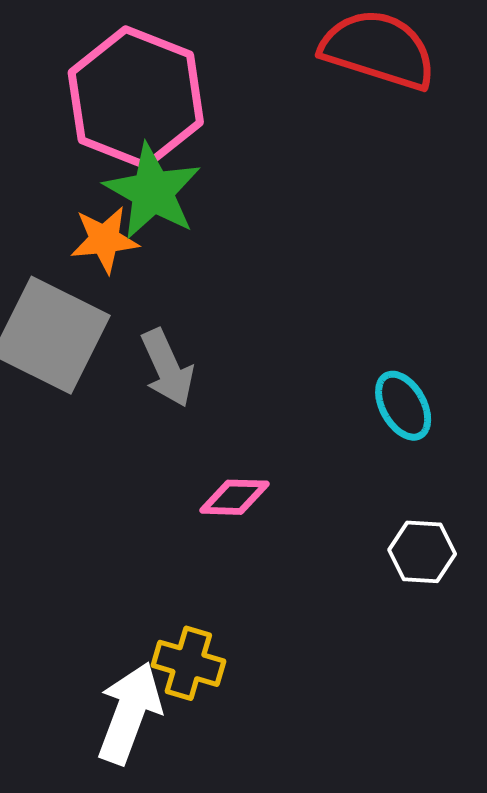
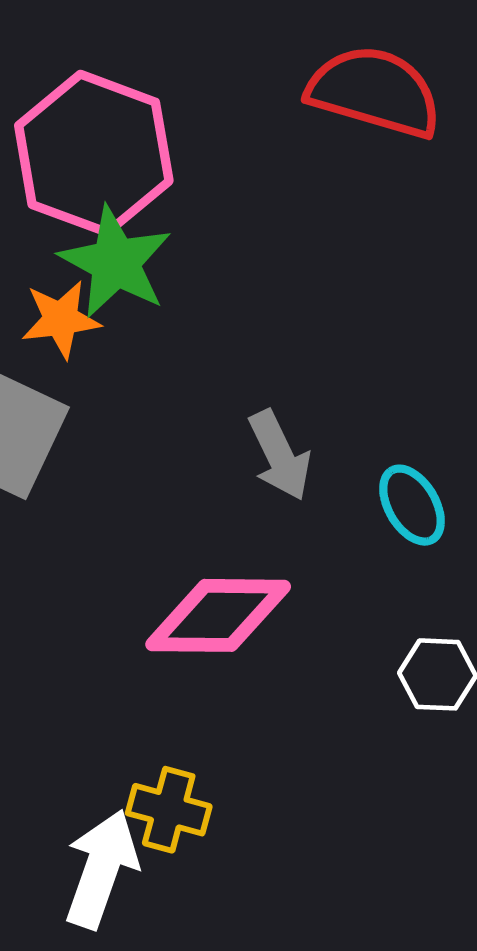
gray arrow: (167, 368) -> (280, 455), moved
pink diamond: (234, 497) -> (218, 615), size x1.8

